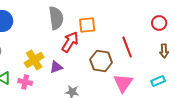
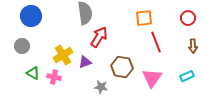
orange square: (87, 25) -> (144, 18), moved
brown hexagon: (101, 61) -> (122, 67), moved

